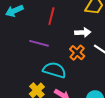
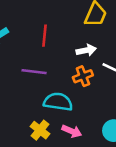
orange cross: (77, 53) -> (83, 76), turned 35

